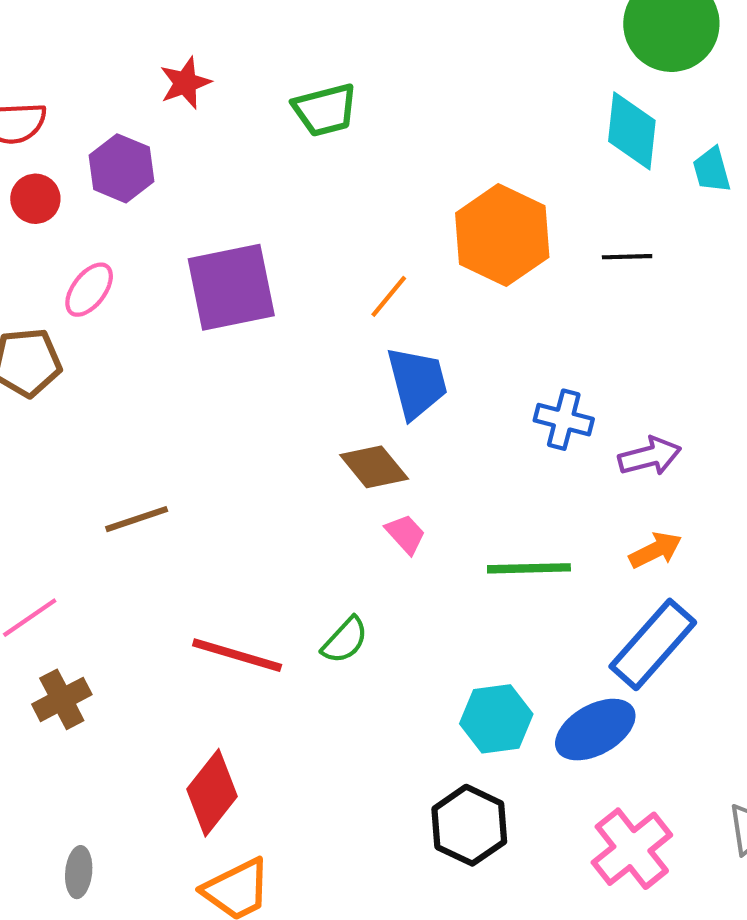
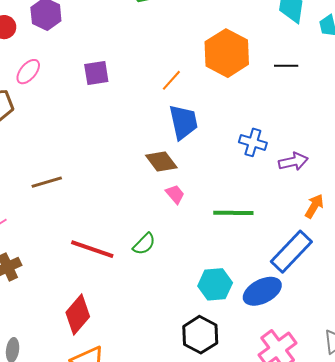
purple square: (231, 287) -> (96, 73), size x0.6
orange arrow: (655, 550) -> (314, 206), moved, turned -35

